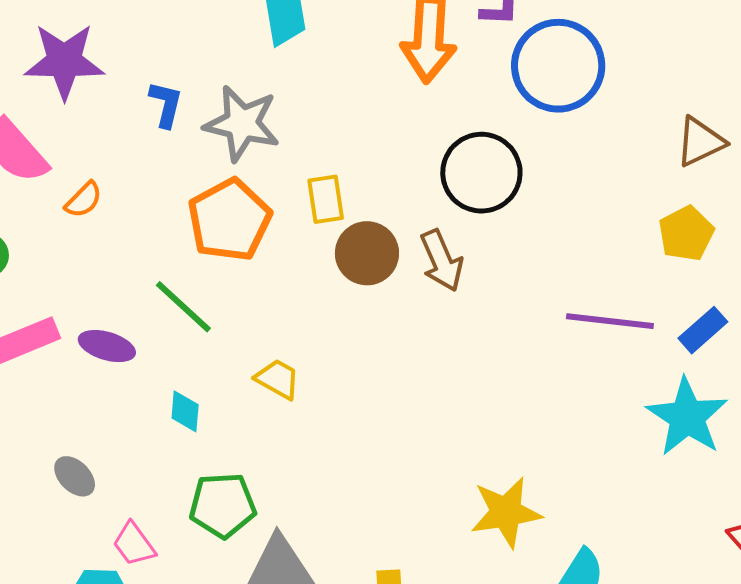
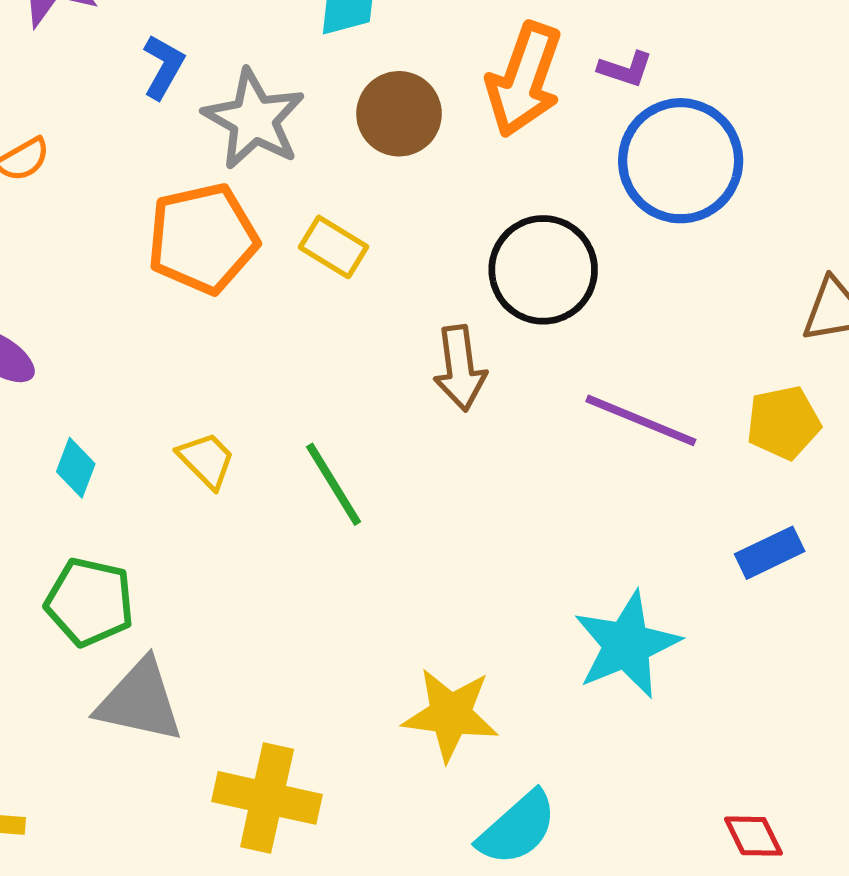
yellow rectangle: (326, 199) -> (334, 247), turned -66
brown circle: (367, 253) -> (399, 114), moved
green line: (183, 307) -> (334, 484), moved
purple line: (610, 321) -> (641, 420), moved
cyan star: (687, 417) -> (627, 645), moved

